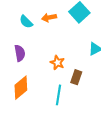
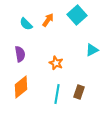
orange arrow: (49, 18) -> (48, 20), turned 136
brown rectangle: (76, 77) -> (79, 92), moved

